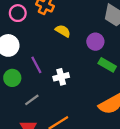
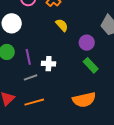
purple line: (36, 65) -> (28, 57), moved
gray line: (32, 100) -> (31, 77), moved

